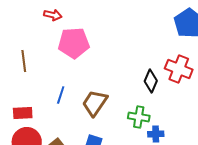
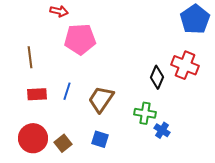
red rectangle: (23, 113) -> (37, 94), moved
blue cross: (156, 134) -> (162, 130), turned 35

